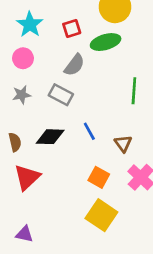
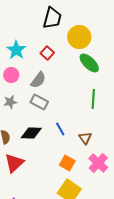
red square: (72, 28) -> (47, 53), turned -32
green ellipse: (106, 42) -> (89, 63), moved, turned 60
gray semicircle: (74, 65) -> (38, 80), moved

